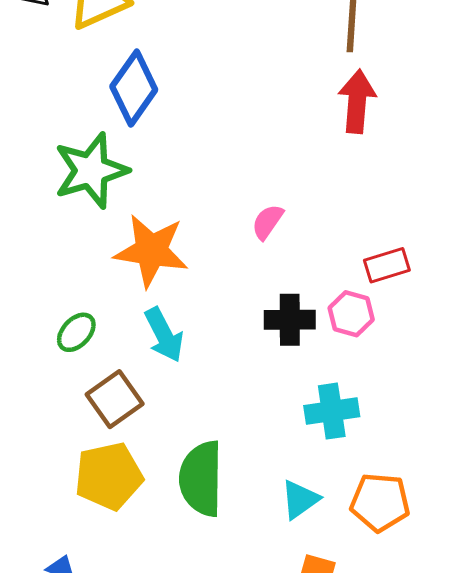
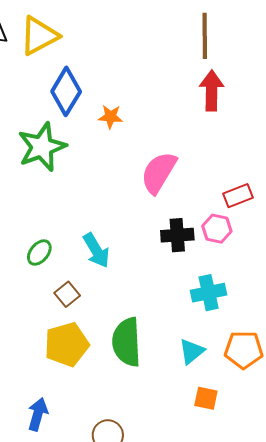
pink semicircle: (268, 222) -> (159, 173), size x1.8
orange star: (151, 251) -> (111, 117), moved, size x0.5
brown square: (115, 399) -> (67, 294), size x0.7

